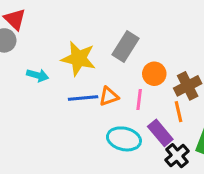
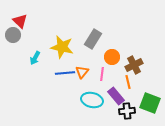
cyan arrow: (38, 75) -> (35, 58), turned 104
orange triangle: (109, 96) -> (82, 72), turned -32
black cross: (177, 156) -> (127, 111), turned 35

